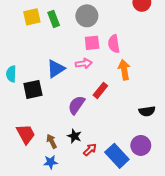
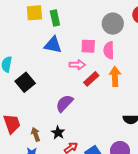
gray circle: (87, 16) -> (113, 24), moved
blue triangle: (56, 69) -> (53, 45), moved, turned 36
black square: (33, 89) -> (25, 82), turned -36
red rectangle: (100, 90) -> (91, 79), moved

